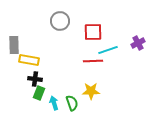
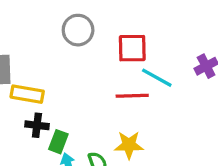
cyan line: (108, 50) -> (157, 78), turned 48
green rectangle: (39, 93) -> (58, 142), moved

